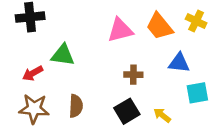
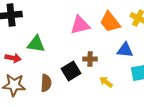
red arrow: (33, 73) -> (13, 58), turned -140
black square: (127, 111) -> (71, 71), moved
yellow arrow: (162, 115) -> (106, 82), moved

